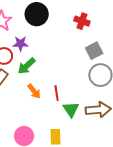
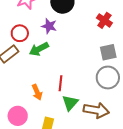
purple star: (20, 44) -> (49, 26), moved
orange arrow: (34, 91) -> (37, 92), moved

